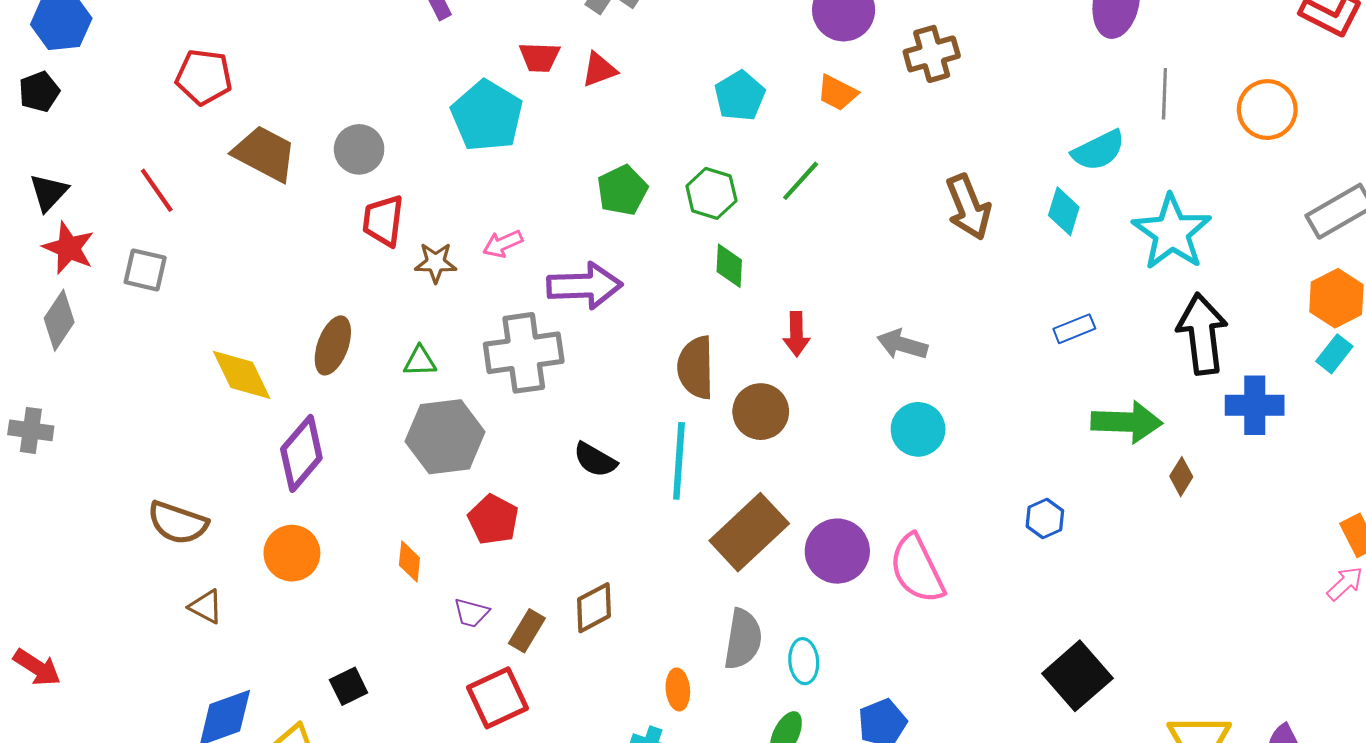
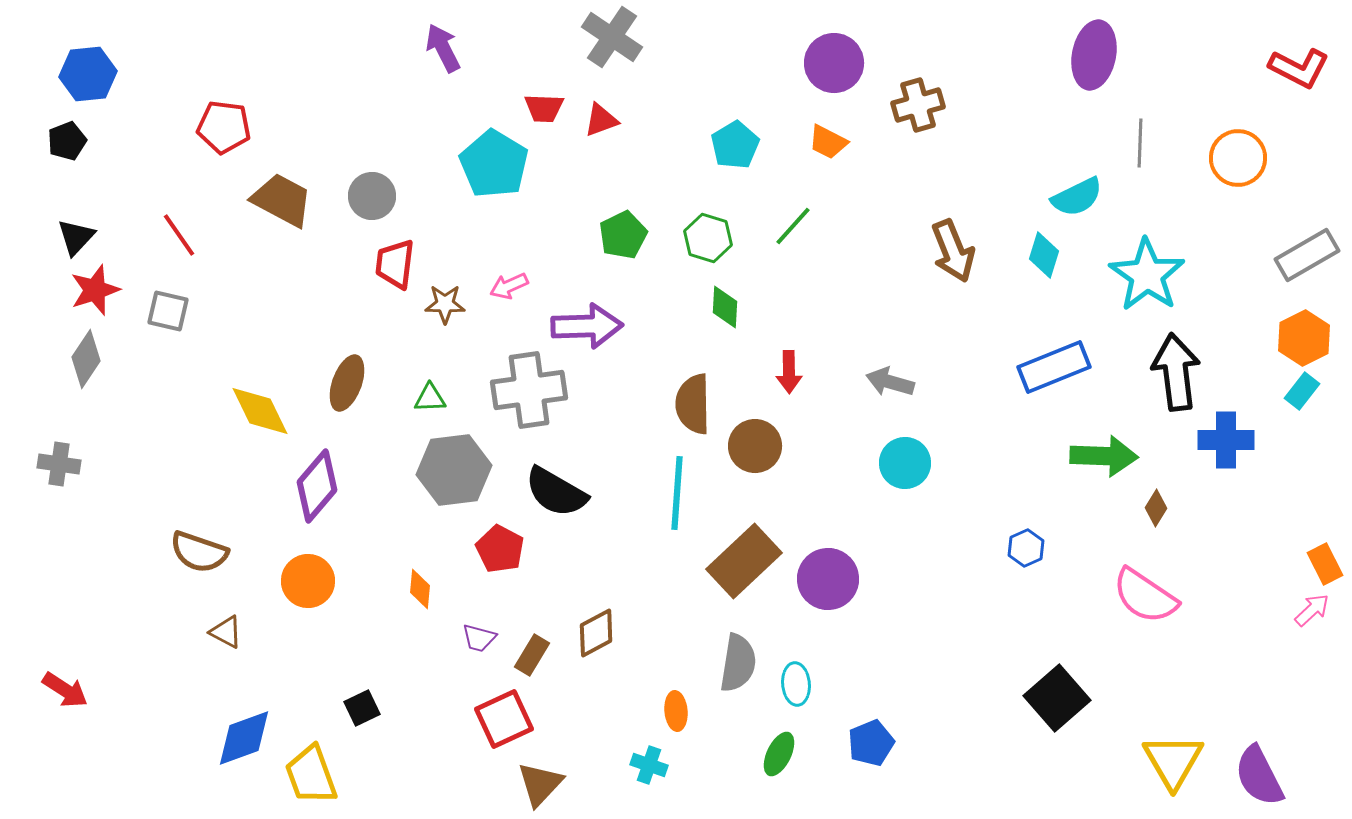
red star: (69, 248) -> (95, 290), turned 30
blue rectangle: (1074, 329) -> (1054, 367), size x1.8
black semicircle: (595, 460) -> (556, 492), moved, size x1.5
pink semicircle: (917, 569) -> (1145, 596), moved, turned -30

